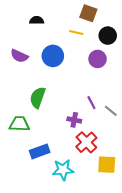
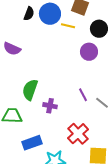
black semicircle: (37, 20) -> (29, 14), turned 112
blue circle: (53, 56) -> (50, 14), moved
purple cross: (74, 120) -> (50, 106), moved

